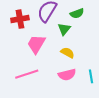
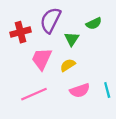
green semicircle: (77, 13) -> (94, 23), moved
yellow semicircle: (67, 53) -> (68, 65), moved, turned -56

